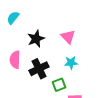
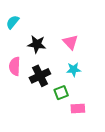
black star: (36, 39) -> (37, 44), turned 30

